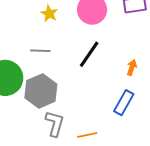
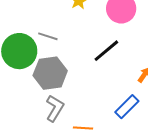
gray line: (40, 51) -> (48, 36), moved

